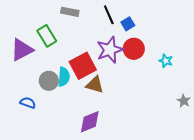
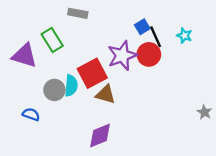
black line: (109, 15) -> (156, 37), moved
purple triangle: (22, 50) -> (24, 56), turned 45
cyan star: (166, 61) -> (184, 36), moved

